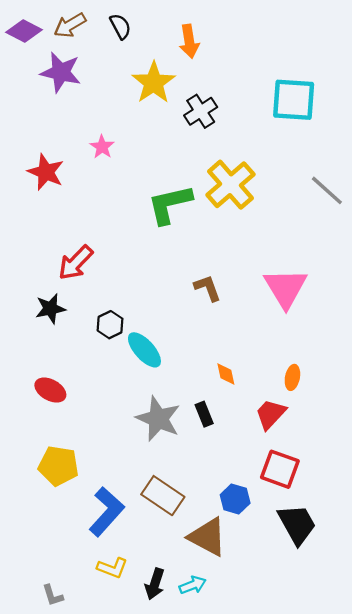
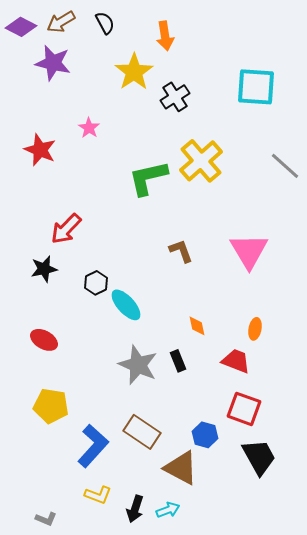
red trapezoid: (271, 414) -> (236, 361), turned 68
gray L-shape: (53, 595) -> (46, 519), turned -50

